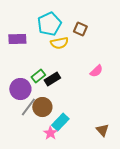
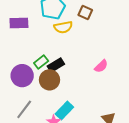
pink semicircle: (96, 71) -> (101, 66), moved
gray line: (28, 107) -> (24, 109), moved
brown circle: (42, 107) -> (50, 80), moved

